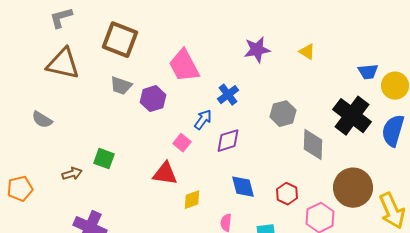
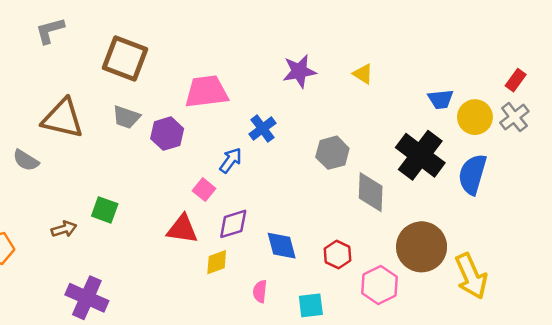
brown triangle: (63, 64) -> (63, 118), moved
pink trapezoid: (184, 66) -> (206, 92), turned 111
purple diamond: (228, 141) -> (233, 224), moved

